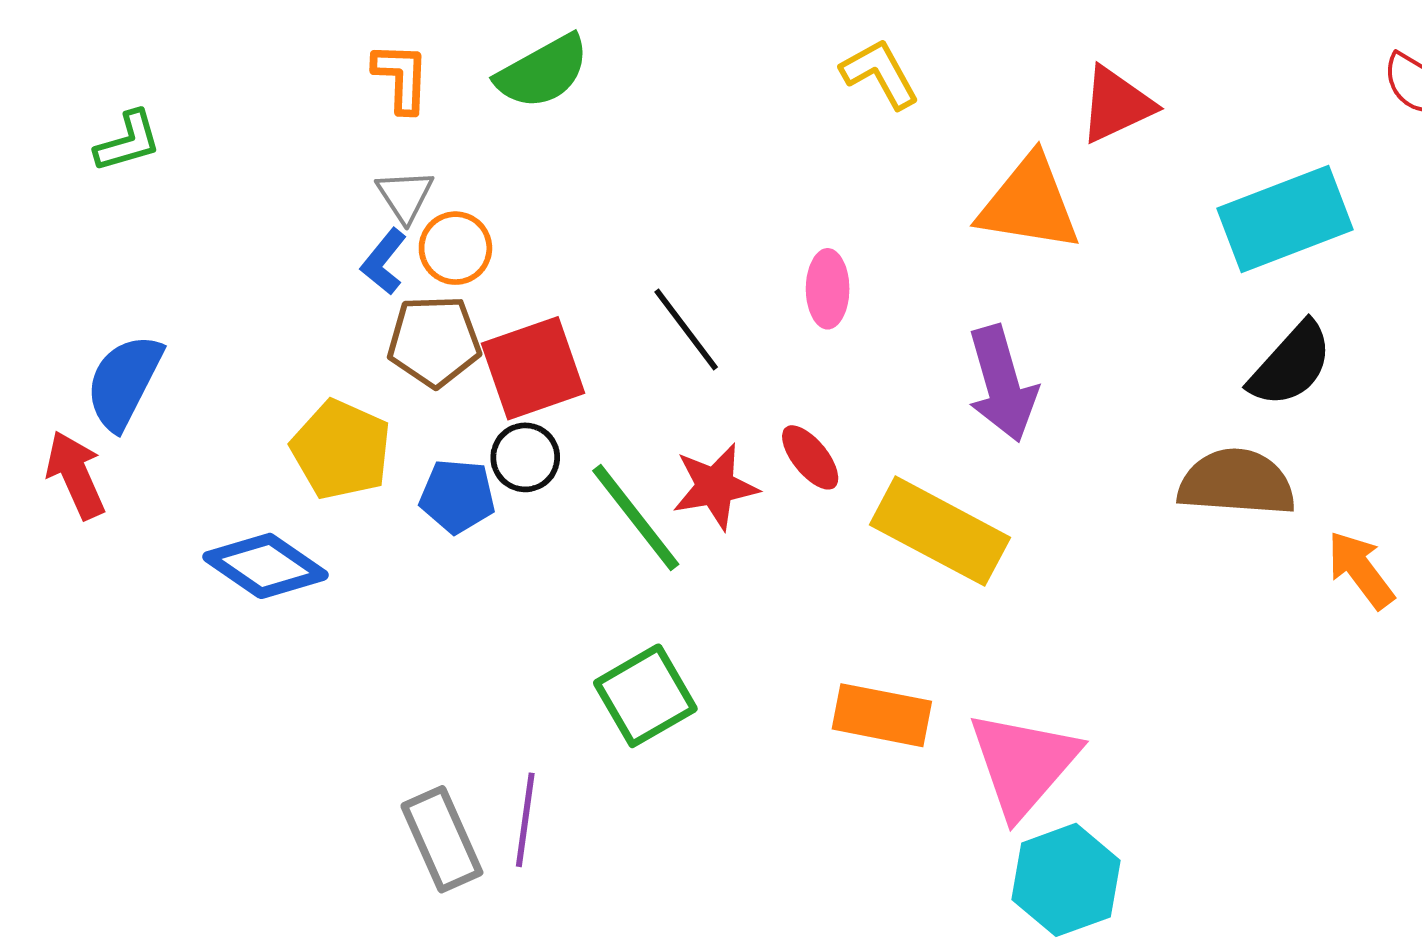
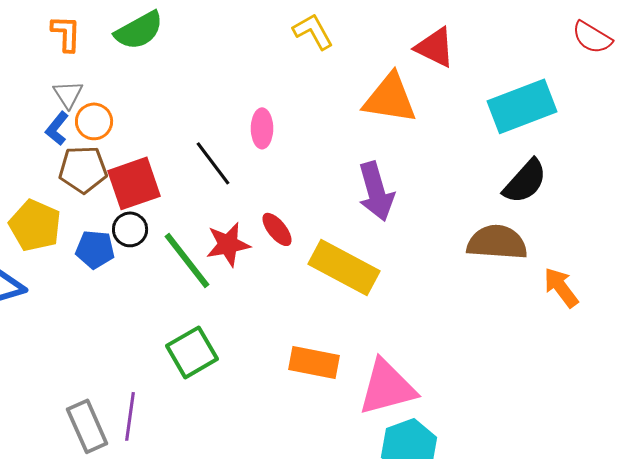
red triangle: (1116, 105) -> (435, 47), turned 51
pink ellipse: (828, 289) -> (262, 128), moved
pink triangle: (1023, 764) -> (387, 387), turned 34

